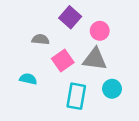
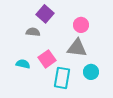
purple square: (70, 17) -> (45, 14), moved
pink square: (63, 60) -> (47, 59), moved

